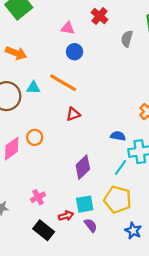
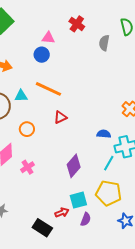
blue circle: (75, 52) -> (42, 55), moved
orange circle: (35, 137) -> (27, 129), moved
pink cross: (38, 197) -> (28, 167), moved
purple semicircle: (91, 225) -> (86, 219), turned 64

